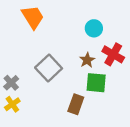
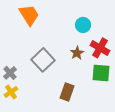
green square: (96, 83) -> (101, 73), moved

